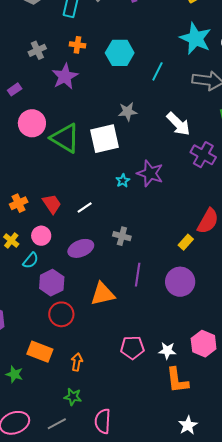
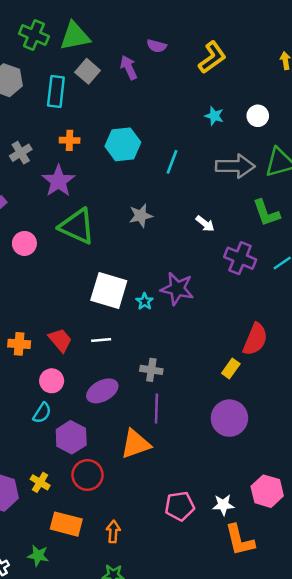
cyan star: (196, 38) -> (214, 116), size x0.5
pink circle: (32, 123) -> (24, 243), size x0.7
white arrow: (178, 124) -> (205, 224), size x0.6
green triangle: (65, 138) -> (77, 226), moved
white square: (105, 139) -> (109, 290), moved, turned 36
orange cross: (19, 203) -> (19, 344), turned 36
white line: (85, 208) -> (101, 340), turned 35
yellow cross: (11, 241) -> (40, 482), moved
purple line: (138, 275) -> (156, 409), moved

